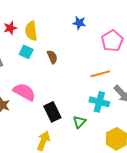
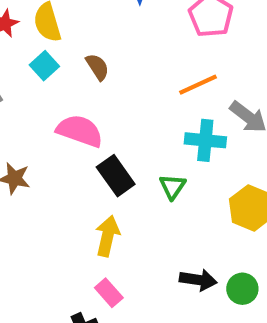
cyan square: (26, 52) -> (44, 66), turned 32
pink semicircle: (24, 92) -> (80, 131), moved

